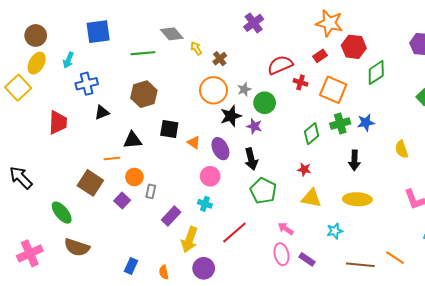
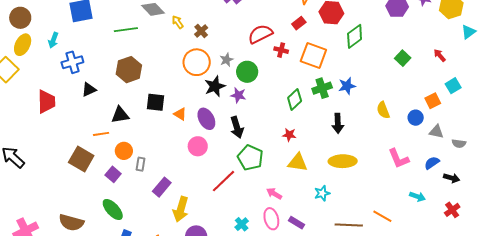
cyan cross: (205, 204) -> (242, 224), moved, turned 32
green ellipse: (62, 213) -> (113, 209), moved
red line: (234, 233) -> (223, 181), moved

